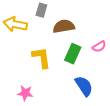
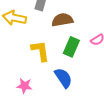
blue semicircle: (84, 86) -> (63, 78), moved

